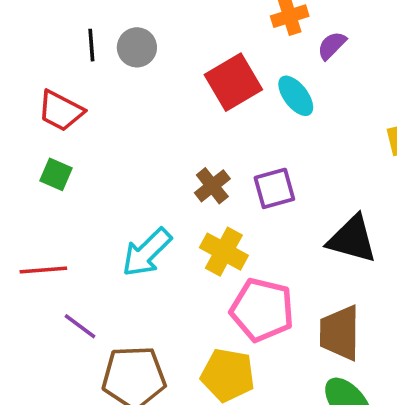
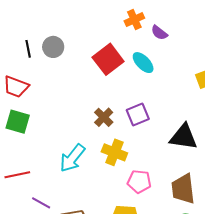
purple semicircle: (332, 45) -> (159, 33), turned -90
green square: (56, 174) -> (18, 122), size x1.4
pink pentagon: (262, 310) -> (139, 182), size x0.7

